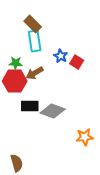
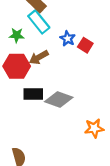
cyan rectangle: (35, 41) -> (39, 22), turned -30
green star: (16, 63) -> (17, 35), moved

